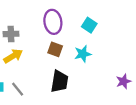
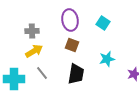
cyan star: (83, 54) -> (107, 59), moved
gray line: (18, 89) -> (42, 73), moved

